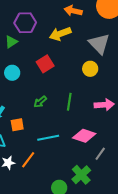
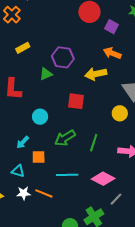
red square: (45, 64) -> (76, 101), turned 30
cyan circle: (12, 73) -> (40, 117), moved
green arrow: (40, 102) -> (65, 138), size x1.5
orange line: (28, 160) -> (44, 193), turned 66

